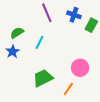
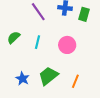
blue star: (13, 52) -> (22, 79), moved
pink circle: (80, 68) -> (67, 45), moved

